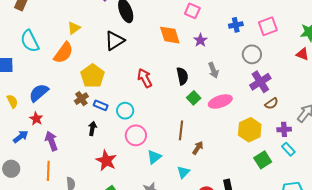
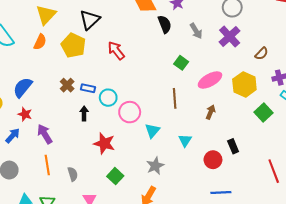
yellow triangle: (74, 28) -> (46, 15), size x1.5
orange semicircle: (63, 53) -> (40, 42), size x0.7
yellow pentagon: (93, 76) -> (73, 45), moved
black semicircle: (182, 76) -> (165, 24), moved
red arrow: (145, 78) -> (116, 51), moved
purple cross: (260, 82) -> (230, 36), moved
pink ellipse: (220, 101) -> (210, 80), moved
cyan circle: (125, 111) -> (108, 98), moved
brown arrow: (198, 148) -> (211, 112), moved

